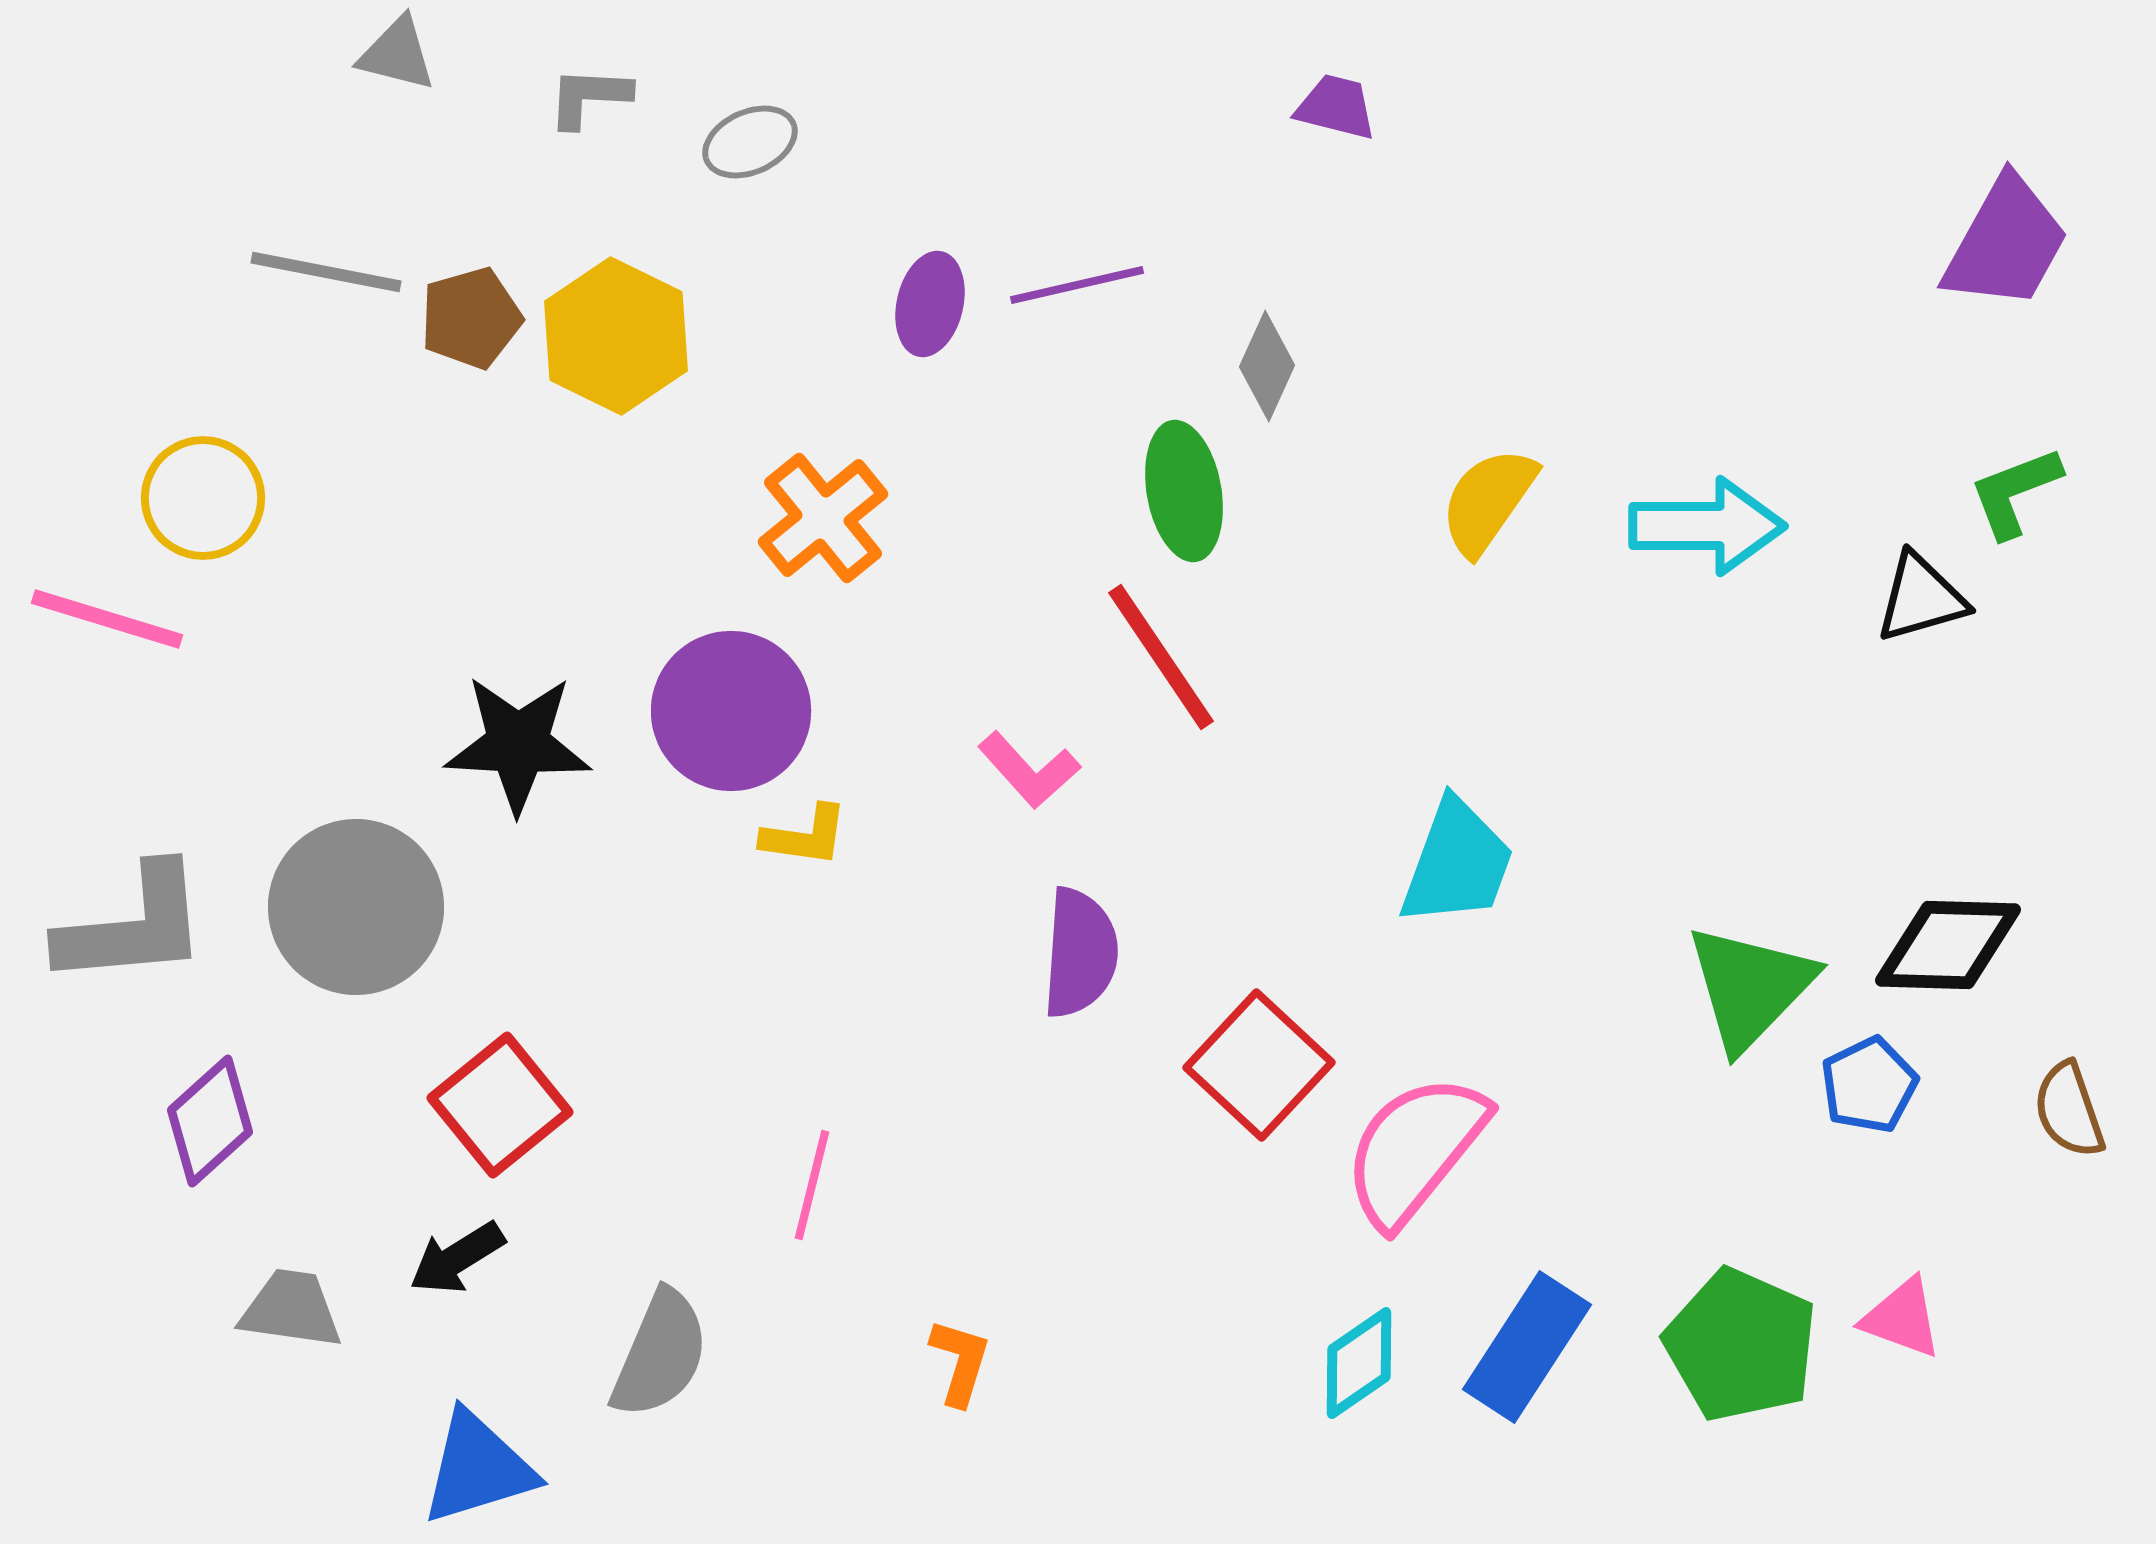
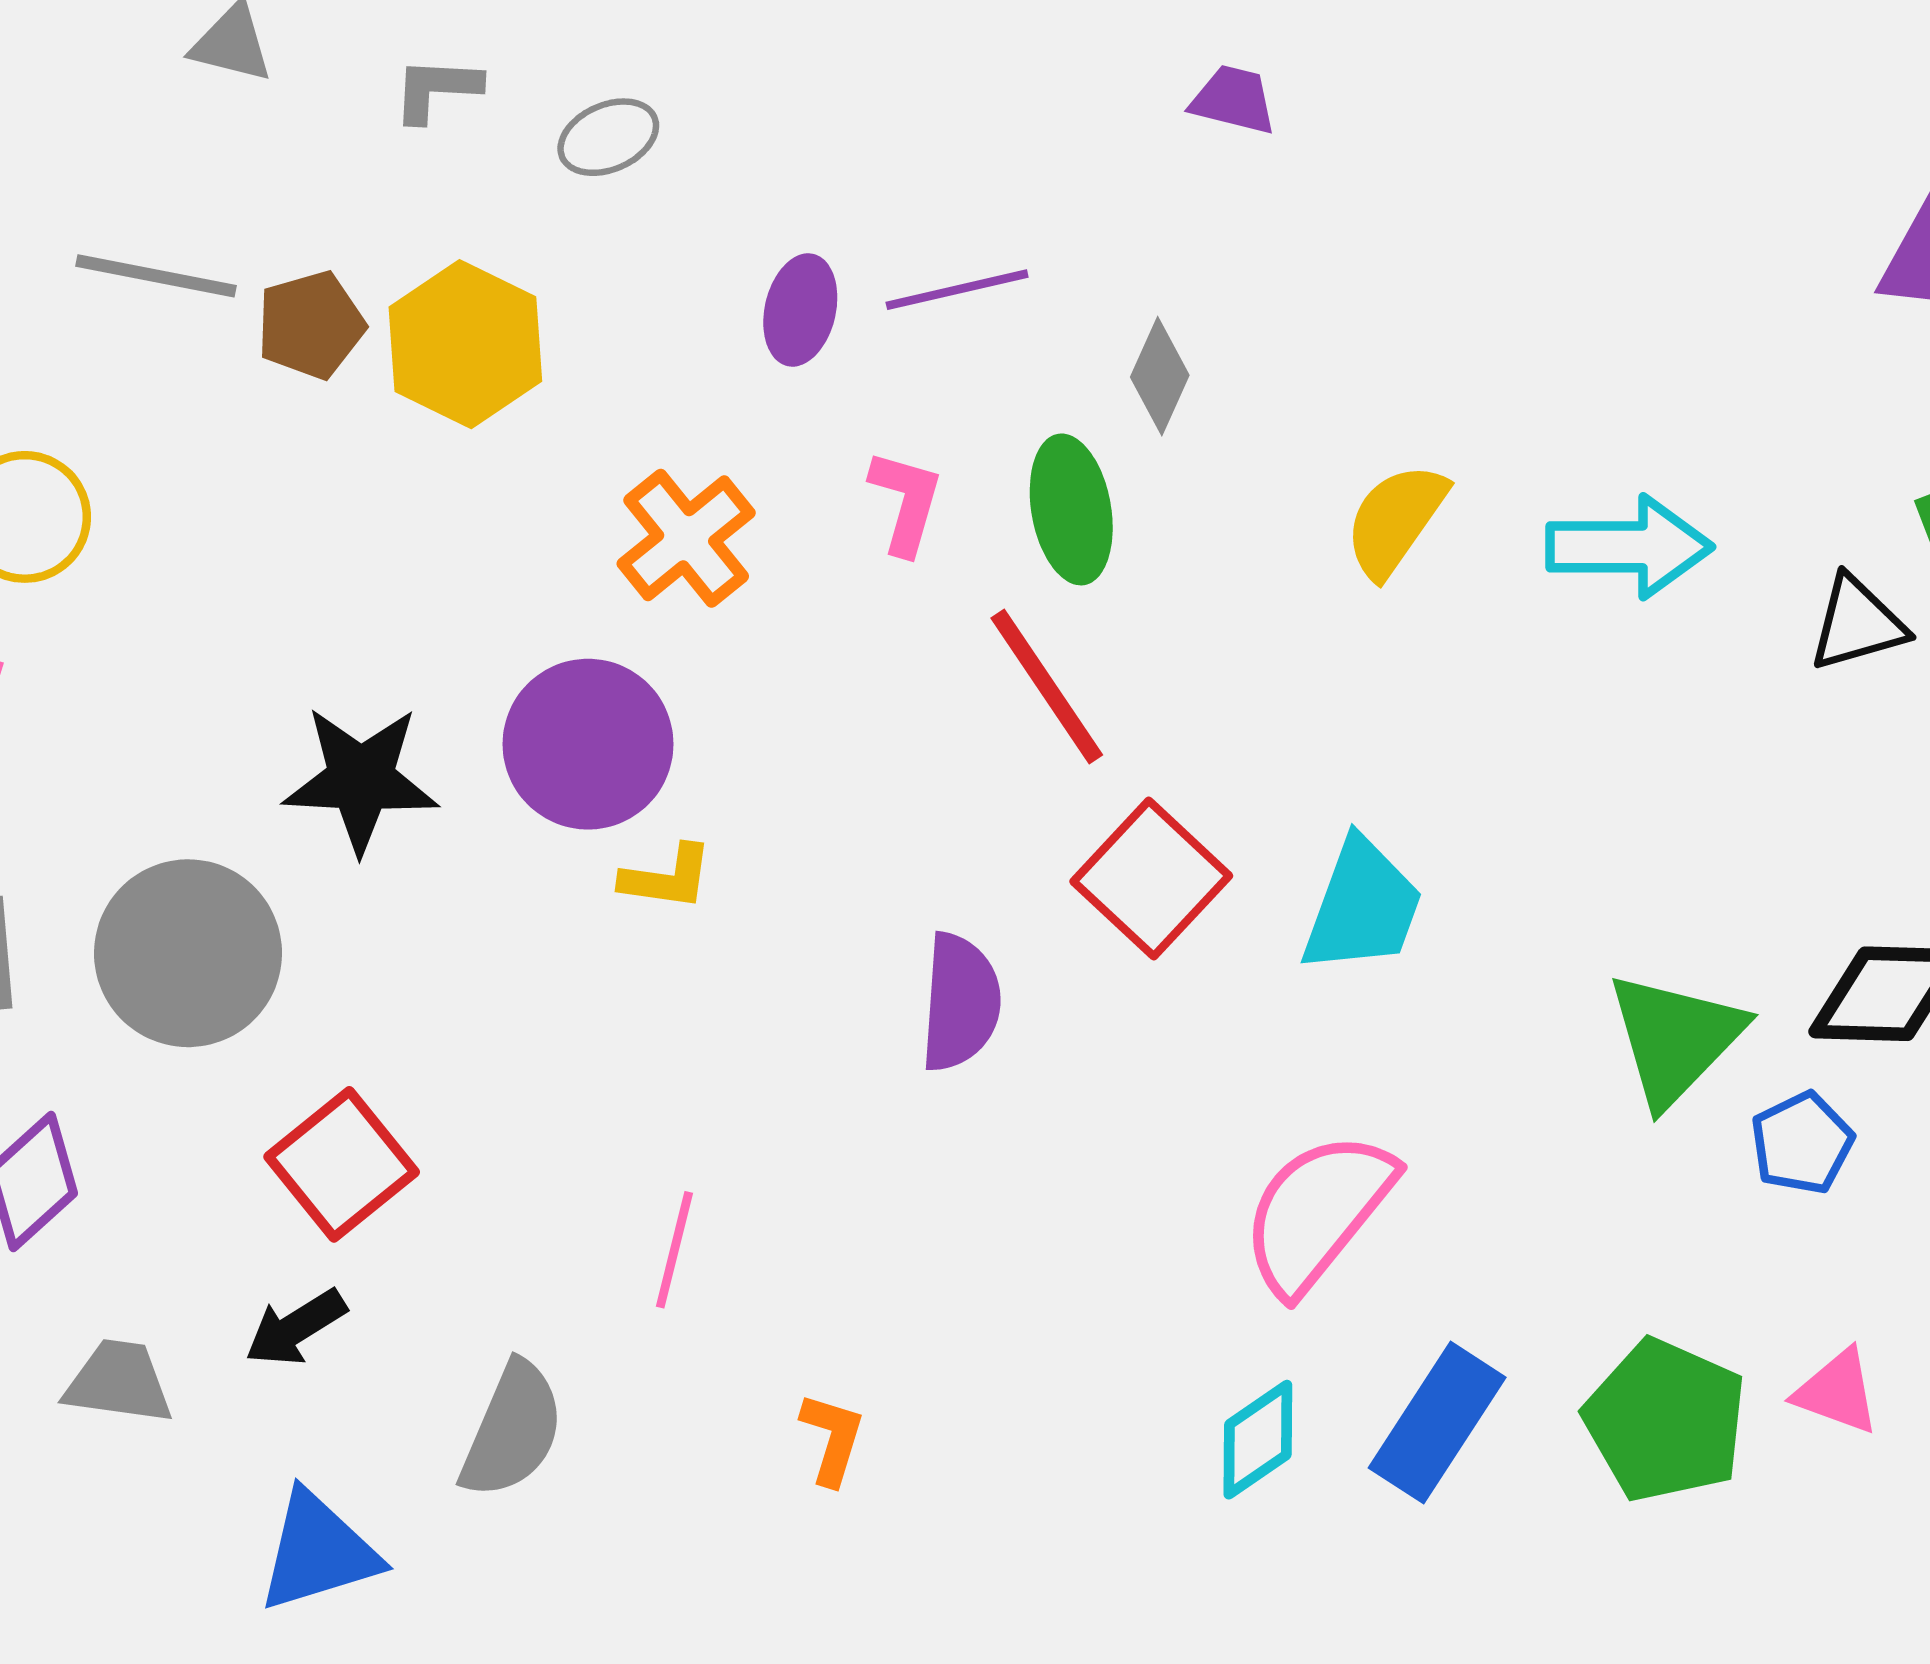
pink L-shape: (1029, 770) -> (906, 502), moved, turned -122
red square: (1259, 1065) -> (1151, 879), moved

